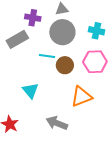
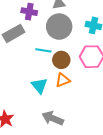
cyan triangle: (30, 91) -> (39, 86), moved
orange triangle: (81, 97) -> (63, 80), moved, size x0.7

